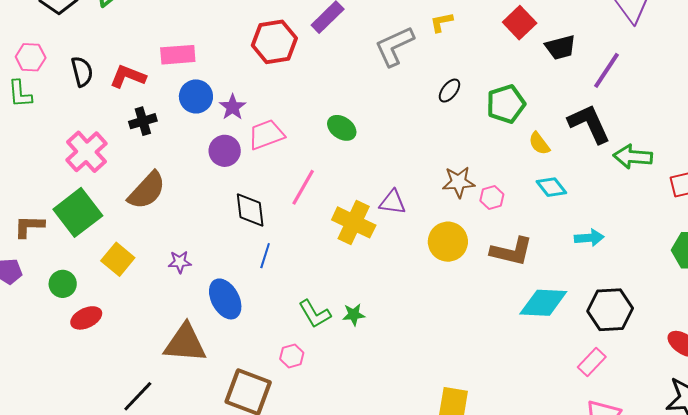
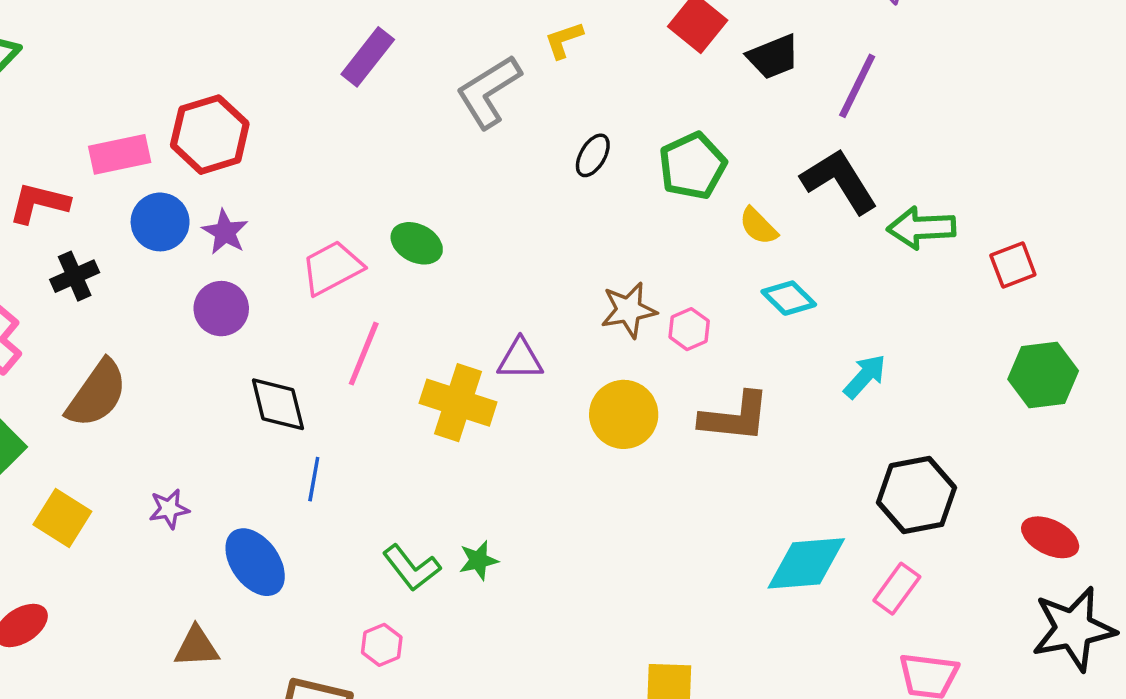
red hexagon: (274, 42) -> (210, 135), moved
pink trapezoid: (266, 135) -> (332, 268), moved
cyan arrow: (589, 238) -> (865, 376), turned -36
cyan diamond: (543, 303) -> (806, 563), moved
brown triangle: (185, 343) -> (197, 647), size x0.6

